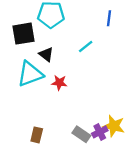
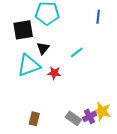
cyan line: (86, 46) -> (77, 52), moved
black triangle: (46, 54) -> (43, 48), turned 32

